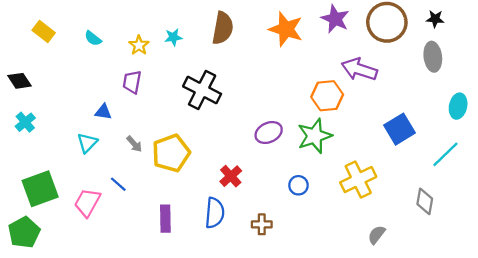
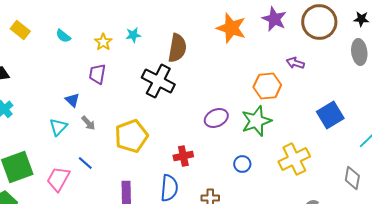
brown semicircle: (223, 28) -> (177, 48), moved
purple arrow: (359, 69) -> (295, 63), size x0.6
blue triangle: (103, 112) -> (72, 100), turned 35
gray arrow: (134, 144) -> (88, 123), moved
red cross: (231, 176) -> (183, 156), turned 30

